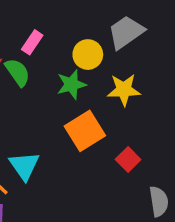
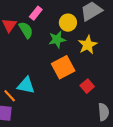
yellow star: (124, 90) -> (88, 45), turned -30
cyan triangle: (24, 166) -> (26, 85), turned -48

